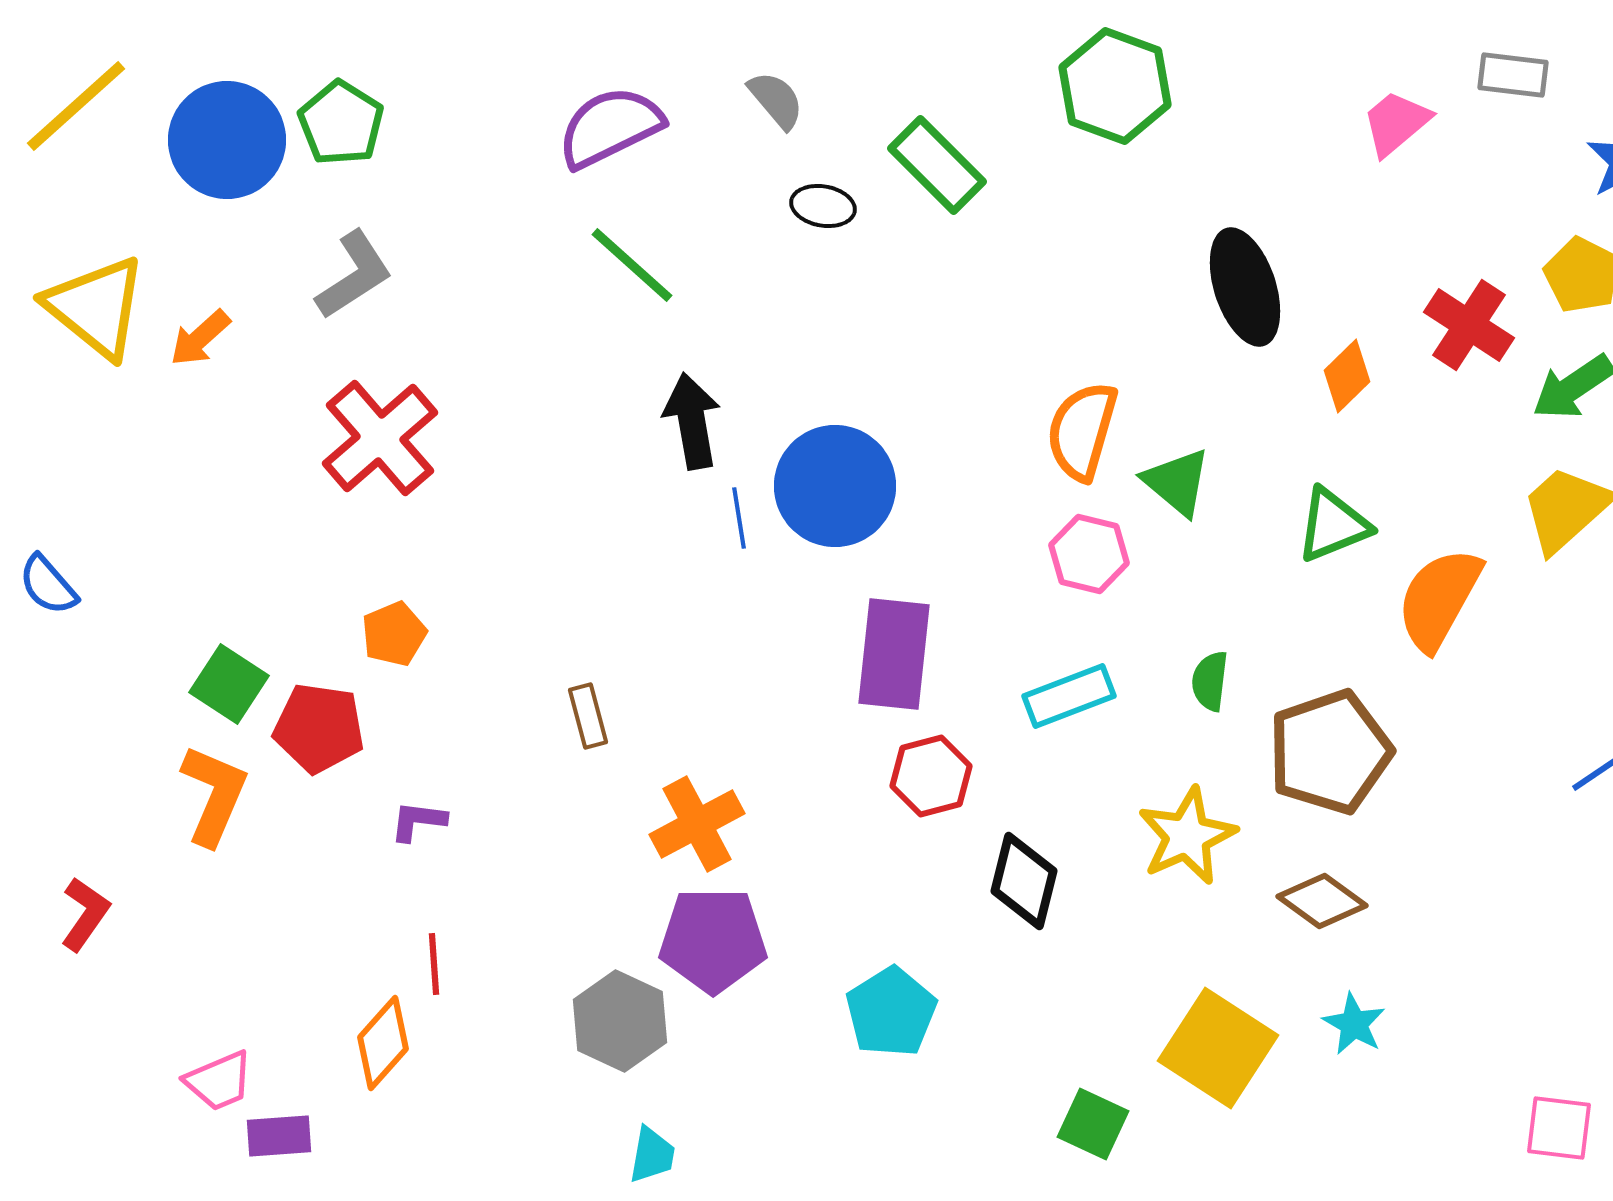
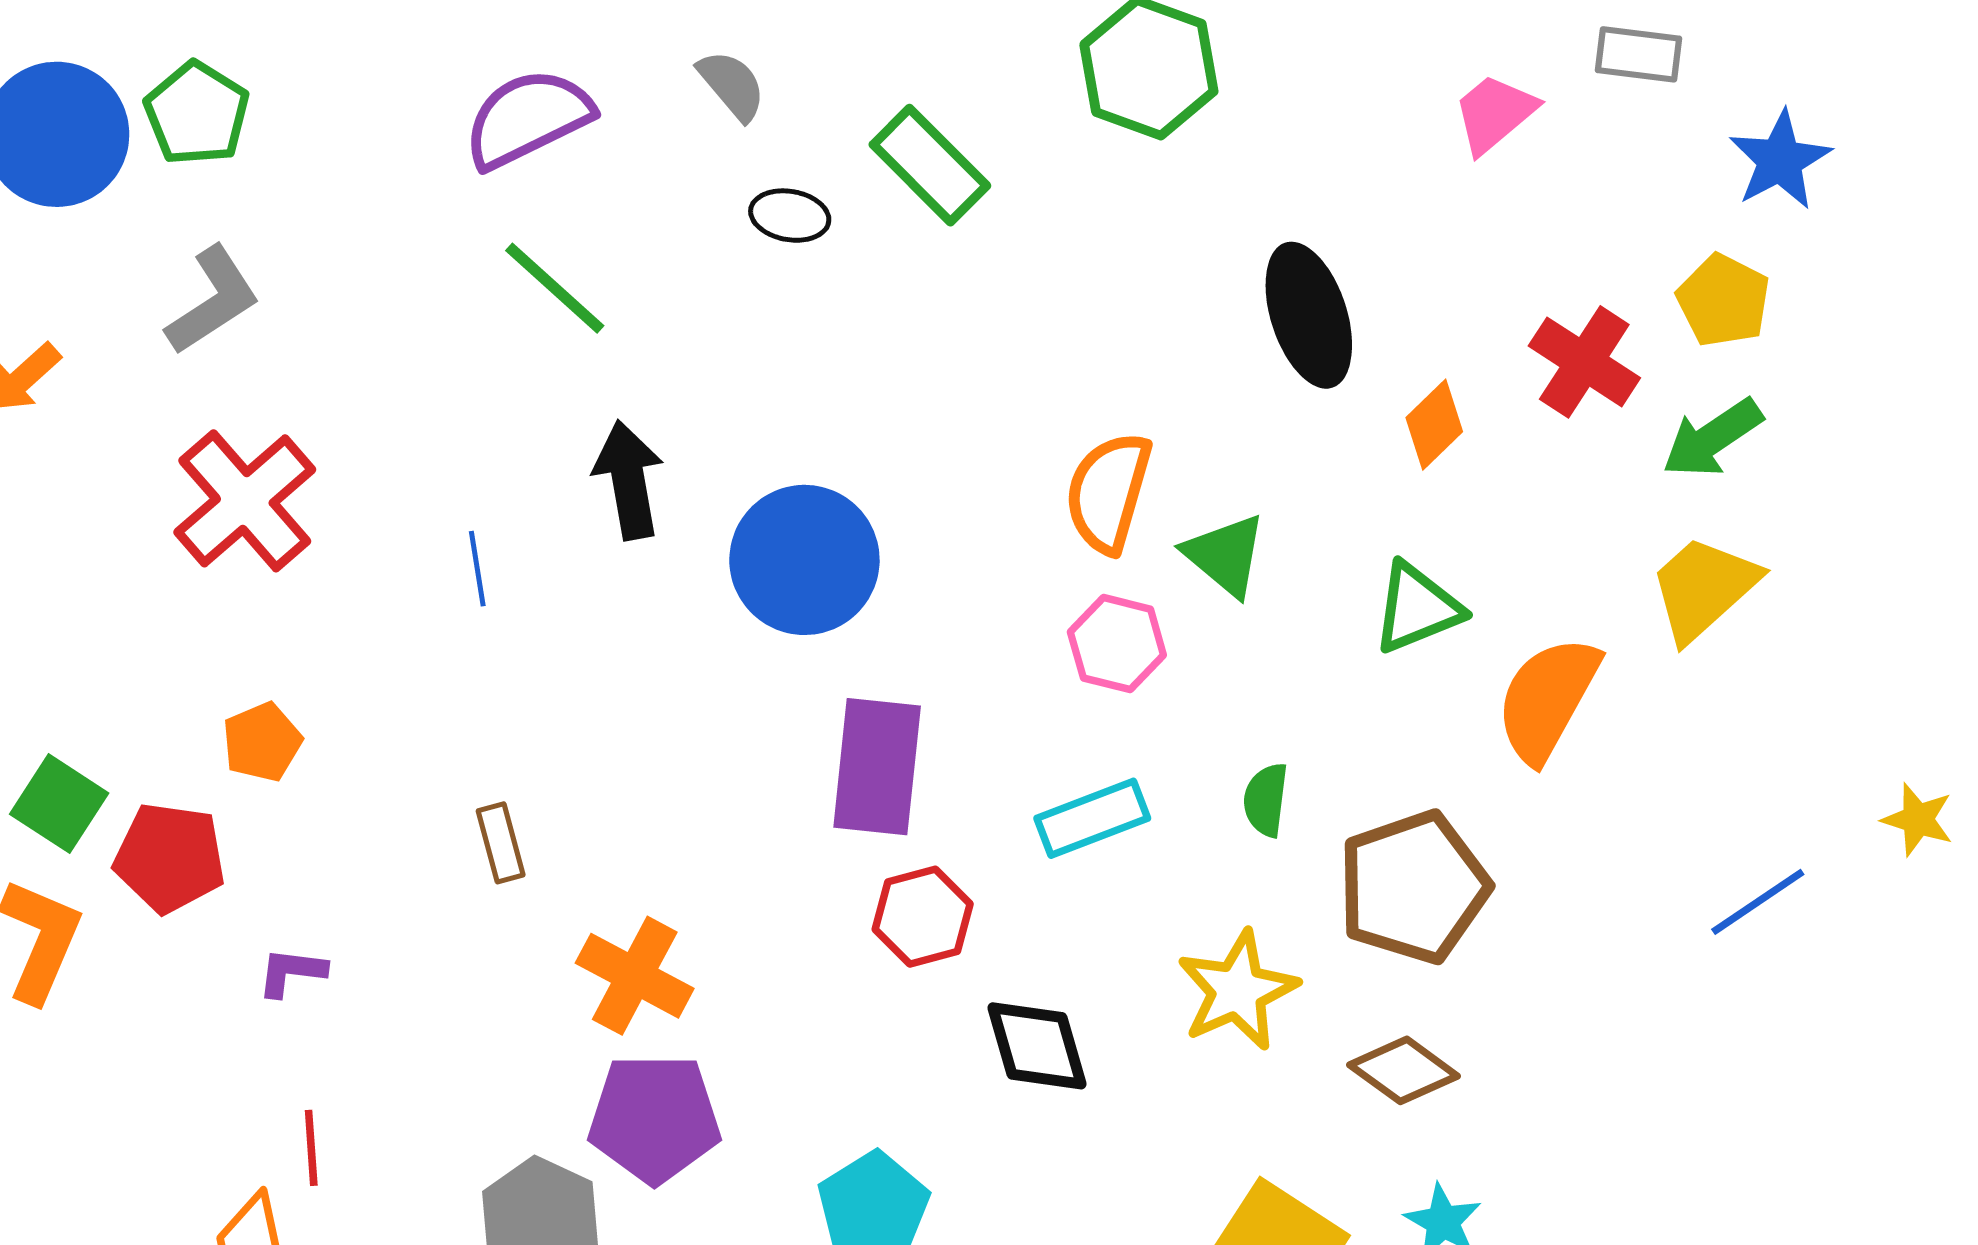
blue line: (739, 518) -> (477, 569), moved
orange cross: (697, 824) -> (635, 976), turned -34
black diamond: (1024, 881) -> (1037, 1046), turned -30

